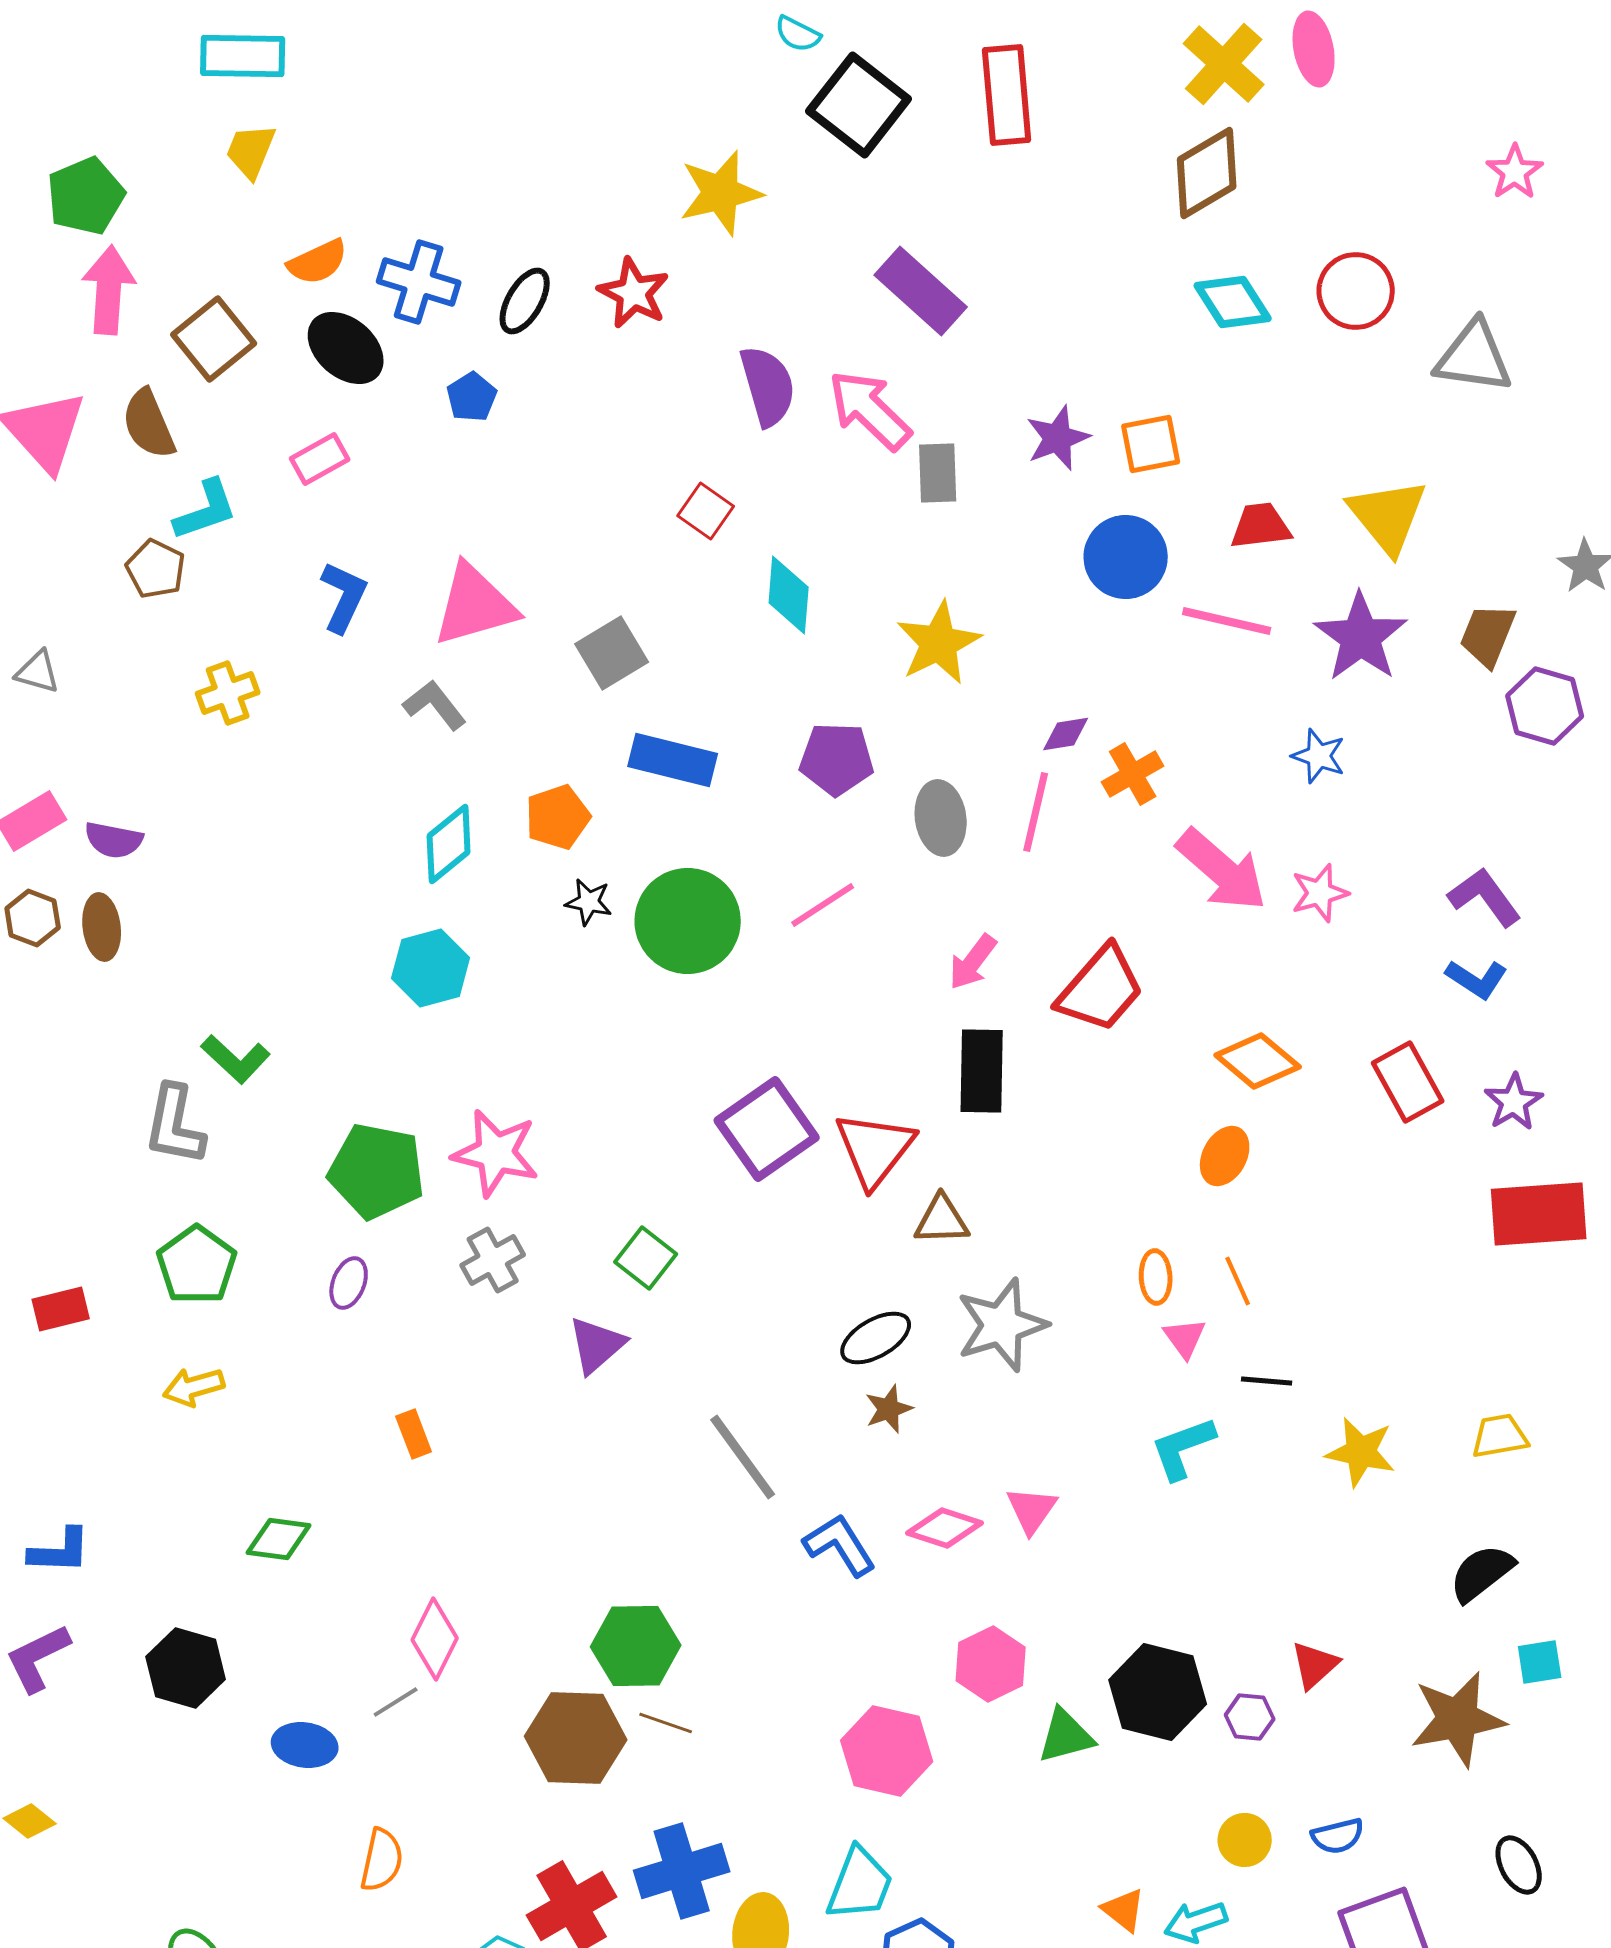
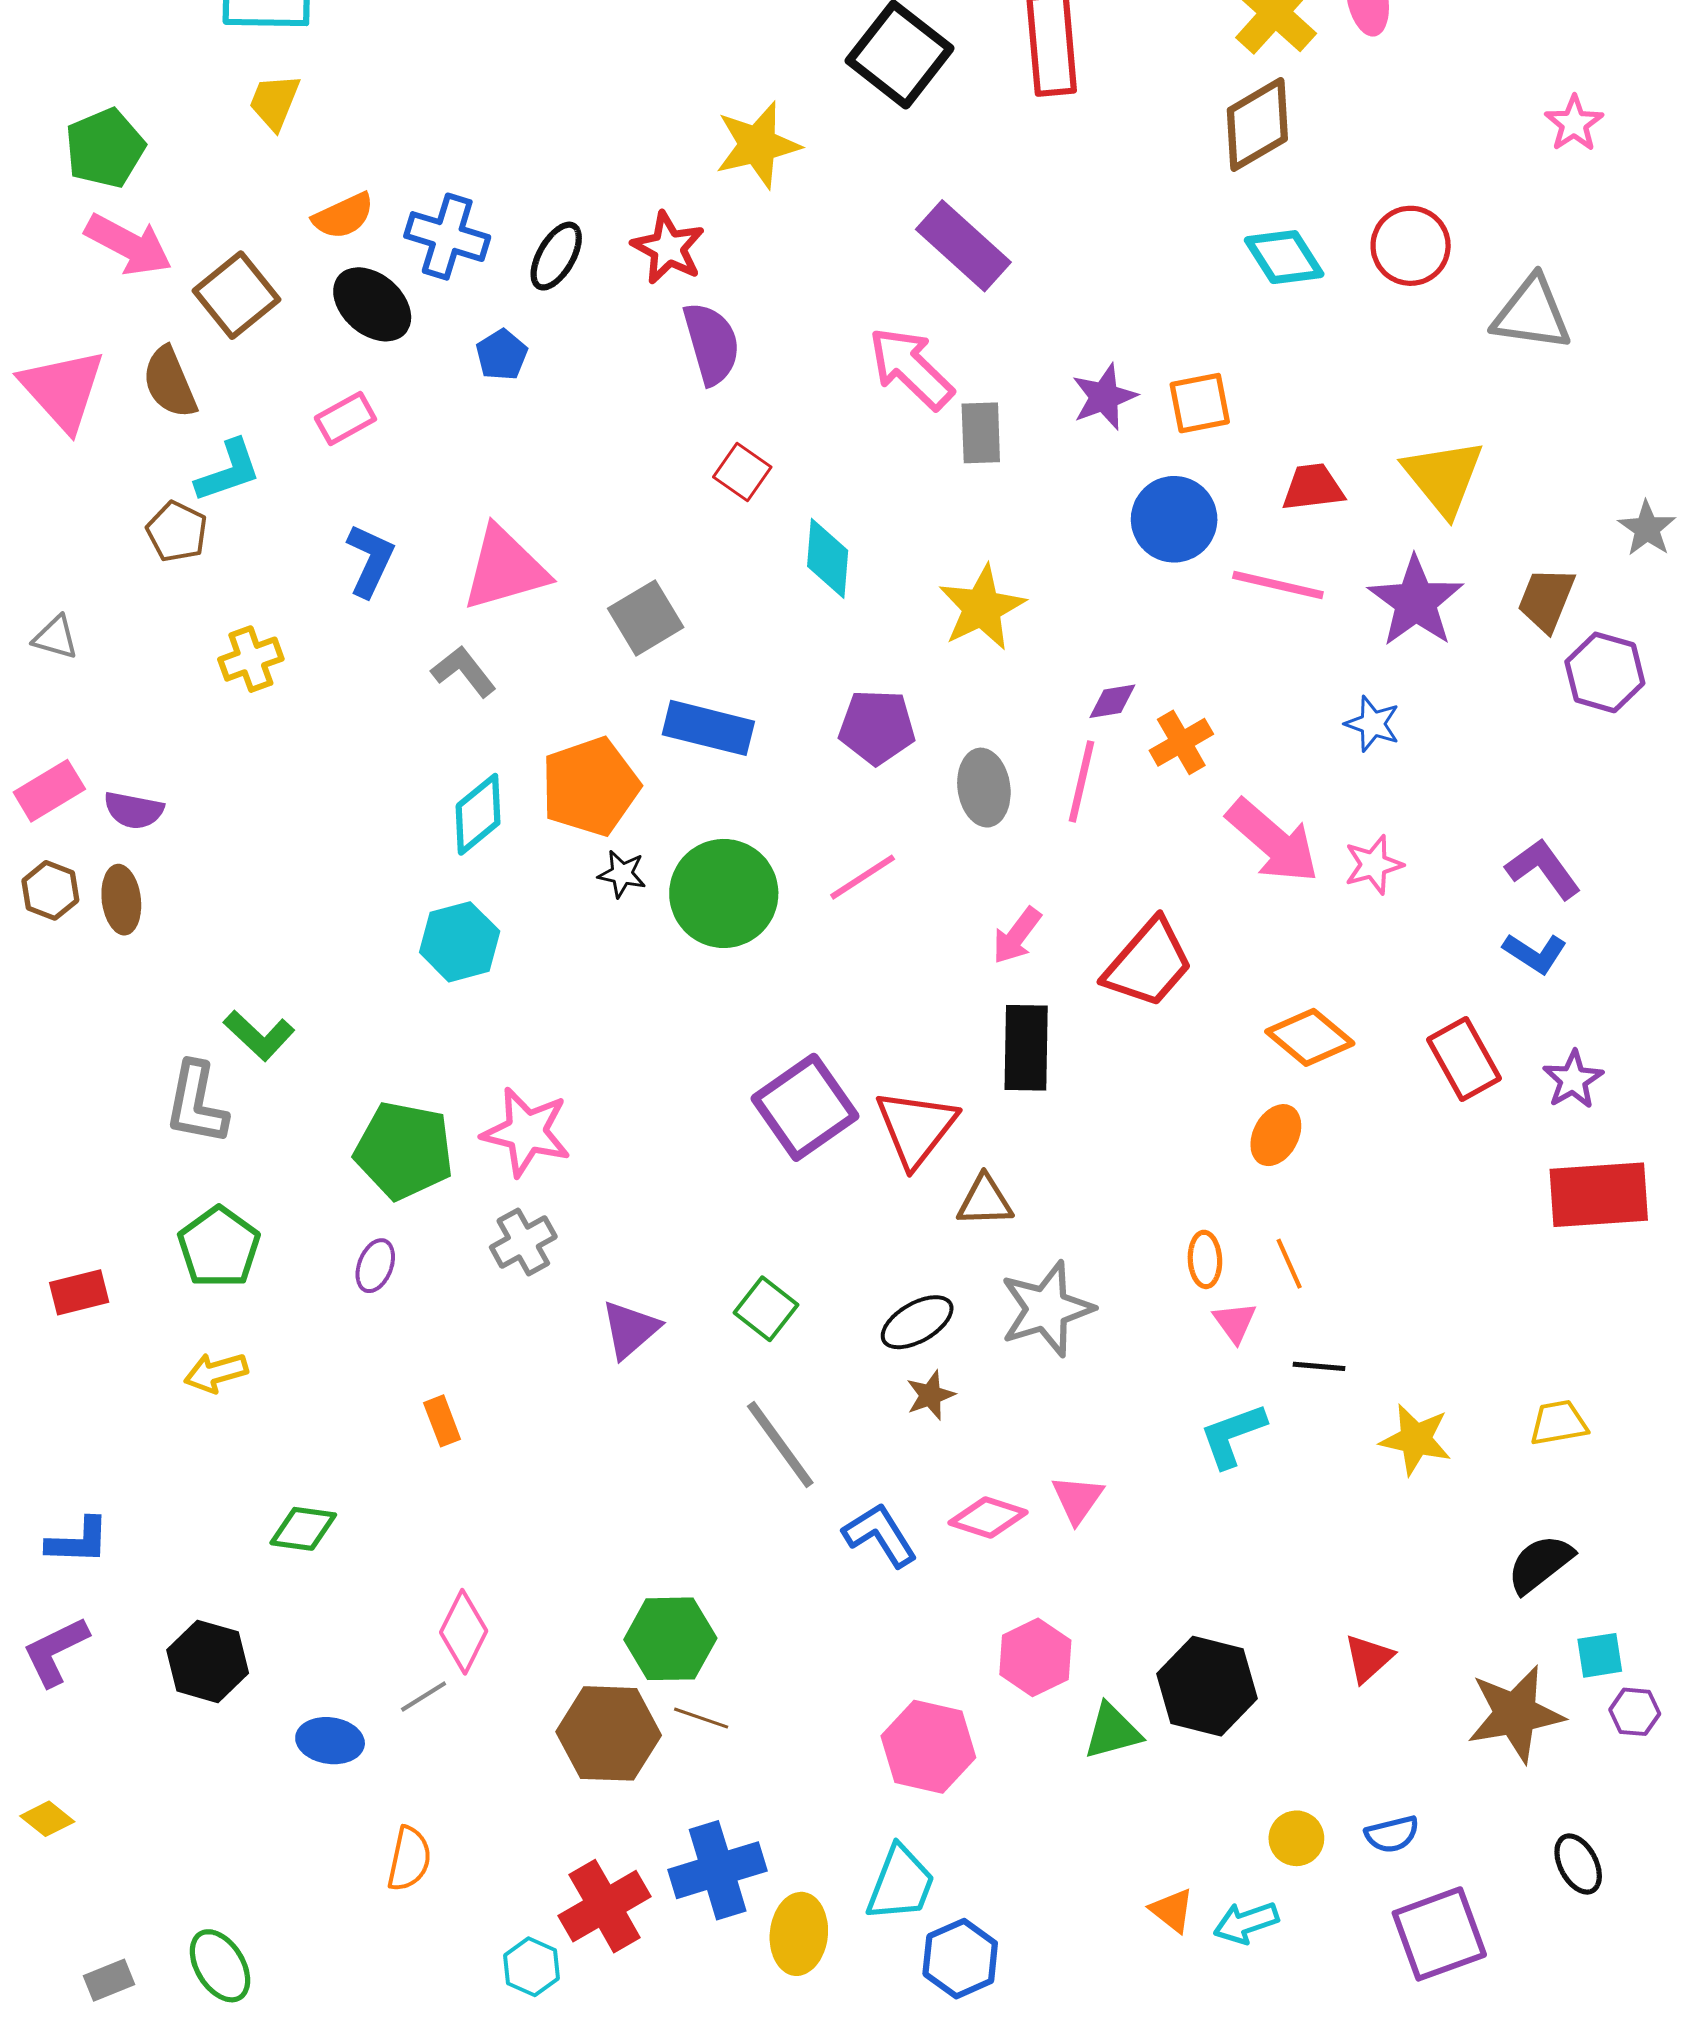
pink arrow: (109, 290) -> (129, 245), turned 114
purple semicircle: (768, 386) -> (711, 343), moved
orange pentagon: (558, 817) -> (590, 787), size x1.5
green square: (646, 1258) -> (766, 1309), moved
purple hexagon: (1250, 1717) -> (1635, 1712), moved

